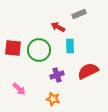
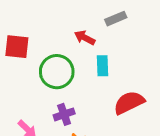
red square: (13, 48) -> (17, 47), moved
purple cross: (57, 75) -> (64, 114), moved

